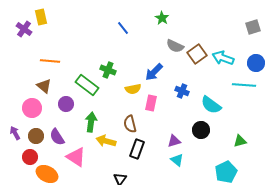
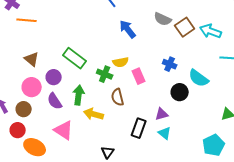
orange line: (50, 61) -> (27, 20), moved
green cross: (108, 70) -> (105, 74), moved
blue arrow: (154, 72) -> (128, 29), moved, turned 96
pink rectangle: (151, 103) -> (139, 76), turned -35
pink circle: (32, 108) -> (32, 87), moved
black circle: (201, 130) -> (180, 92), moved
purple semicircle: (57, 137) -> (55, 101), moved
black rectangle: (137, 149) -> (139, 128), moved

